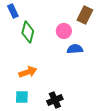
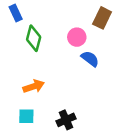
blue semicircle: (75, 49) -> (90, 59), turned 42

